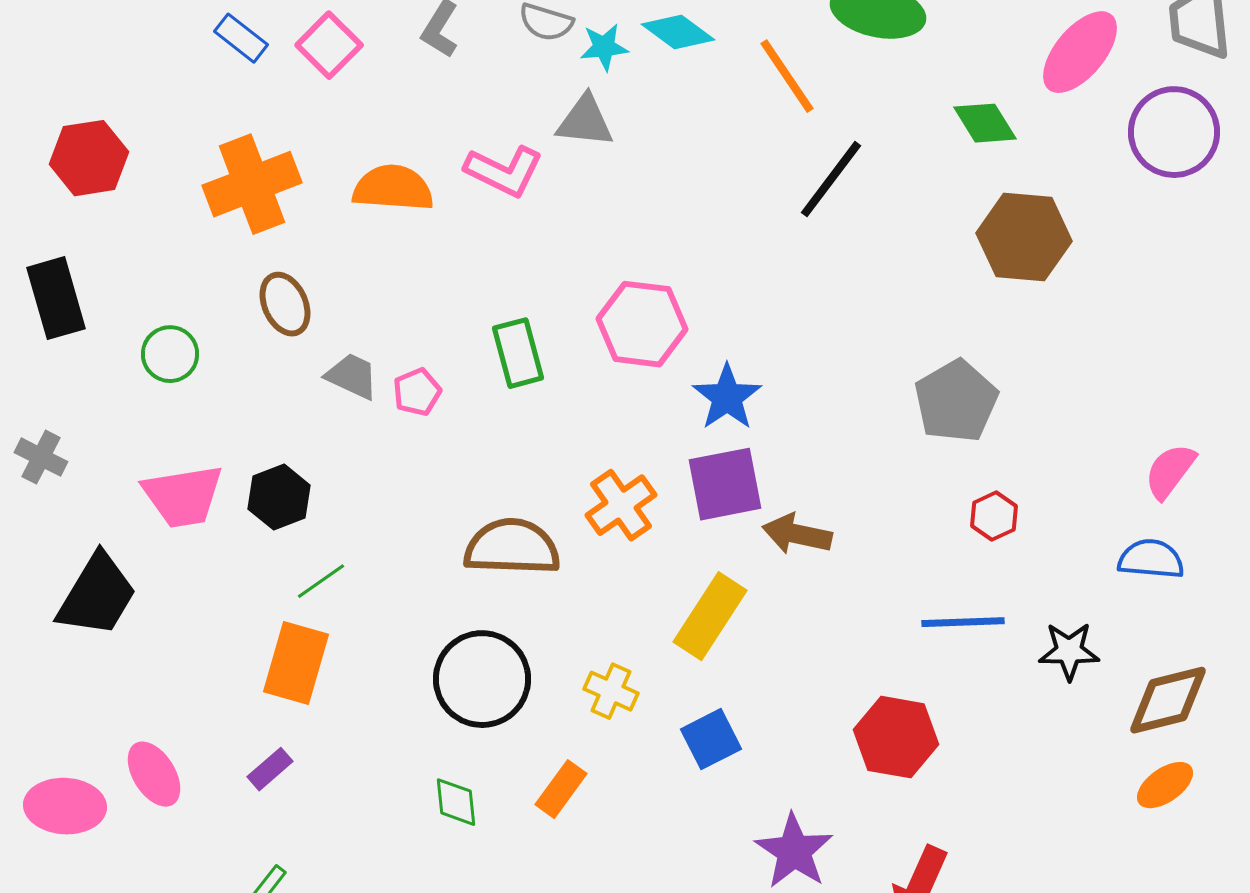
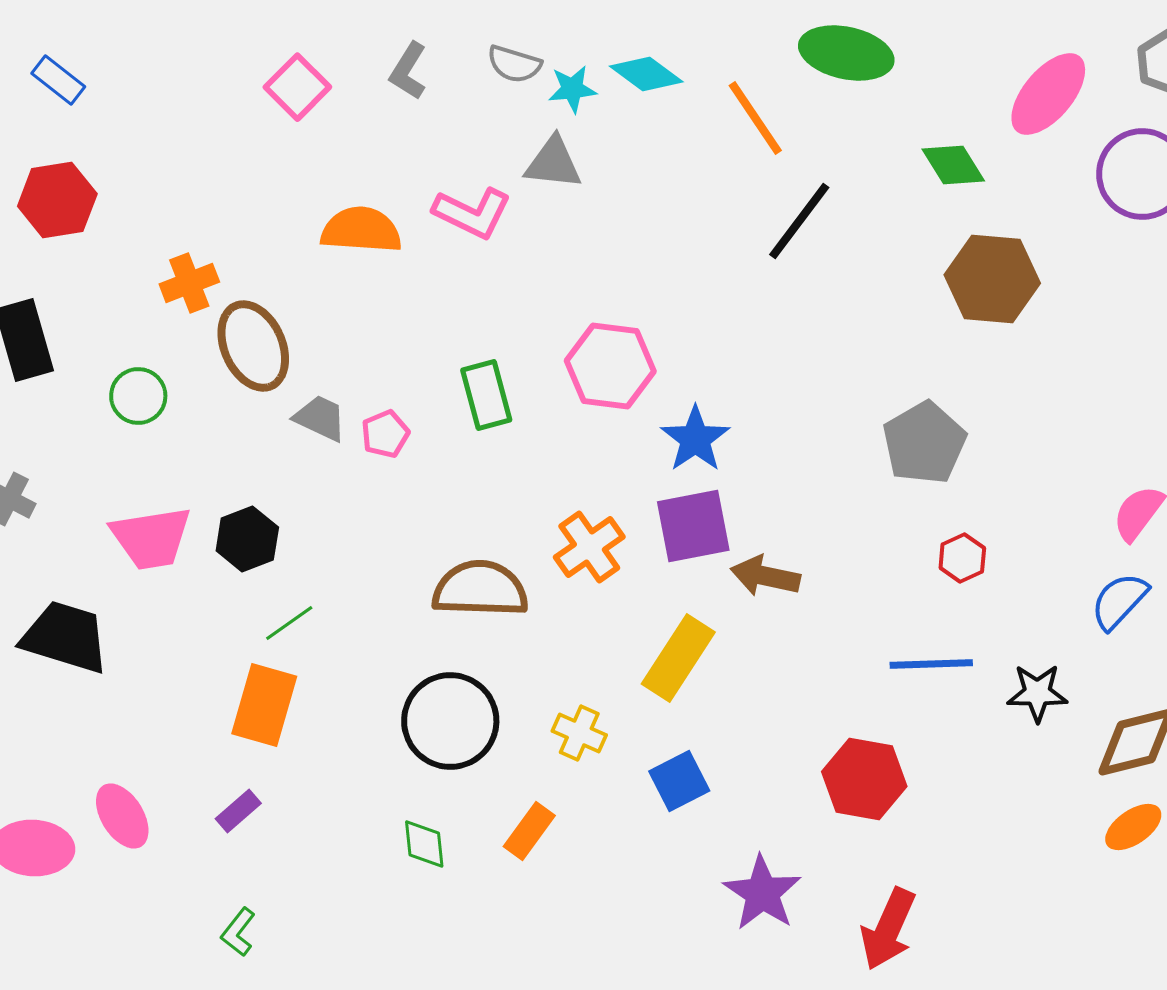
blue rectangle: (241, 38) -> (58, 80), moved
orange cross: (252, 184) -> (189, 283), moved, size x0.6
brown ellipse: (285, 304) -> (253, 346), size x1.4
blue semicircle: (1151, 559) -> (1119, 601), turned -52
black trapezoid: (97, 595) -> (65, 637), turned -104

